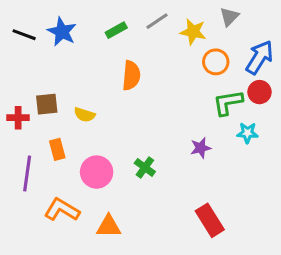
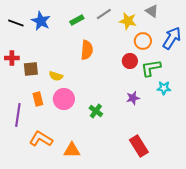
gray triangle: (229, 17) -> (152, 11), turned -40
red circle: (260, 92) -> (130, 61), moved
red cross: (18, 118) -> (12, 58), moved
pink circle: (97, 172) -> (64, 99), moved

